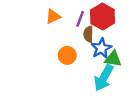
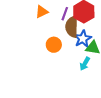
brown semicircle: (88, 34) -> (72, 27), size x1.5
cyan arrow: (104, 78) -> (85, 64), size x0.6

